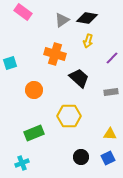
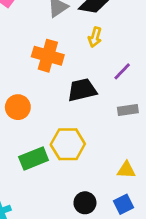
purple line: (112, 58) -> (122, 71), moved
black trapezoid: (79, 78) -> (82, 90), turned -55
green rectangle: (34, 133) -> (34, 159), moved

